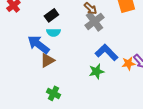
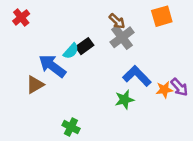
black rectangle: (51, 15) -> (85, 46), moved
cyan semicircle: (53, 32) -> (71, 51), turned -48
brown triangle: (47, 60) -> (35, 85), moved

